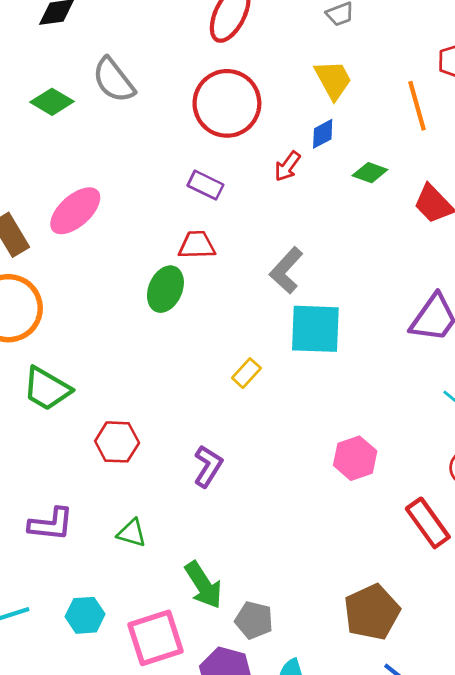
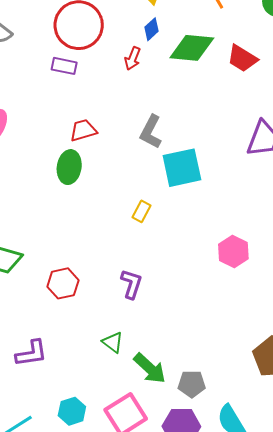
green diamond: (370, 173) -> (192, 48), size x1.8
purple rectangle: (205, 185) -> (64, 66), moved
green triangle: (132, 533) -> (113, 342), moved, turned 35

